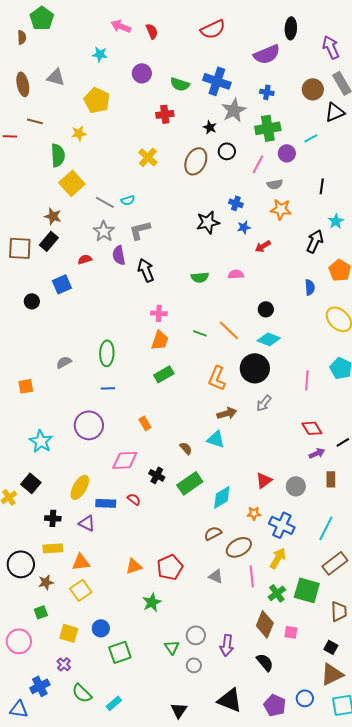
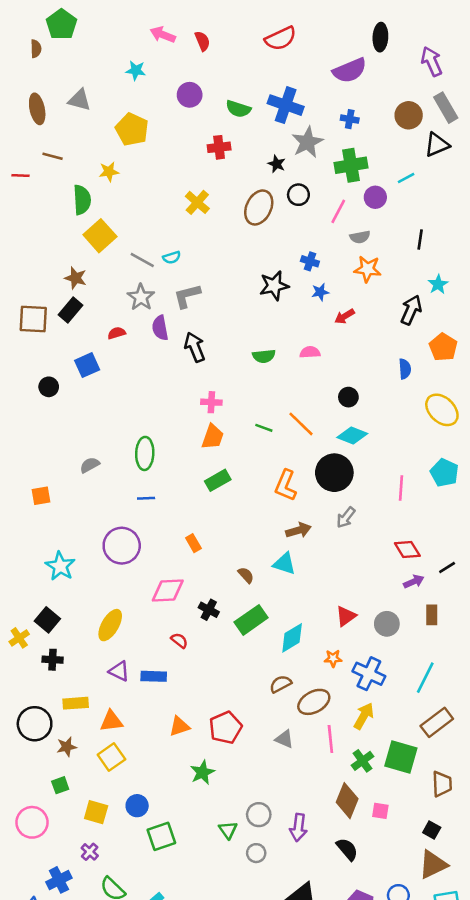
blue rectangle: (106, 503) -> (154, 676), moved
black cross: (53, 518) -> (53, 660), moved

